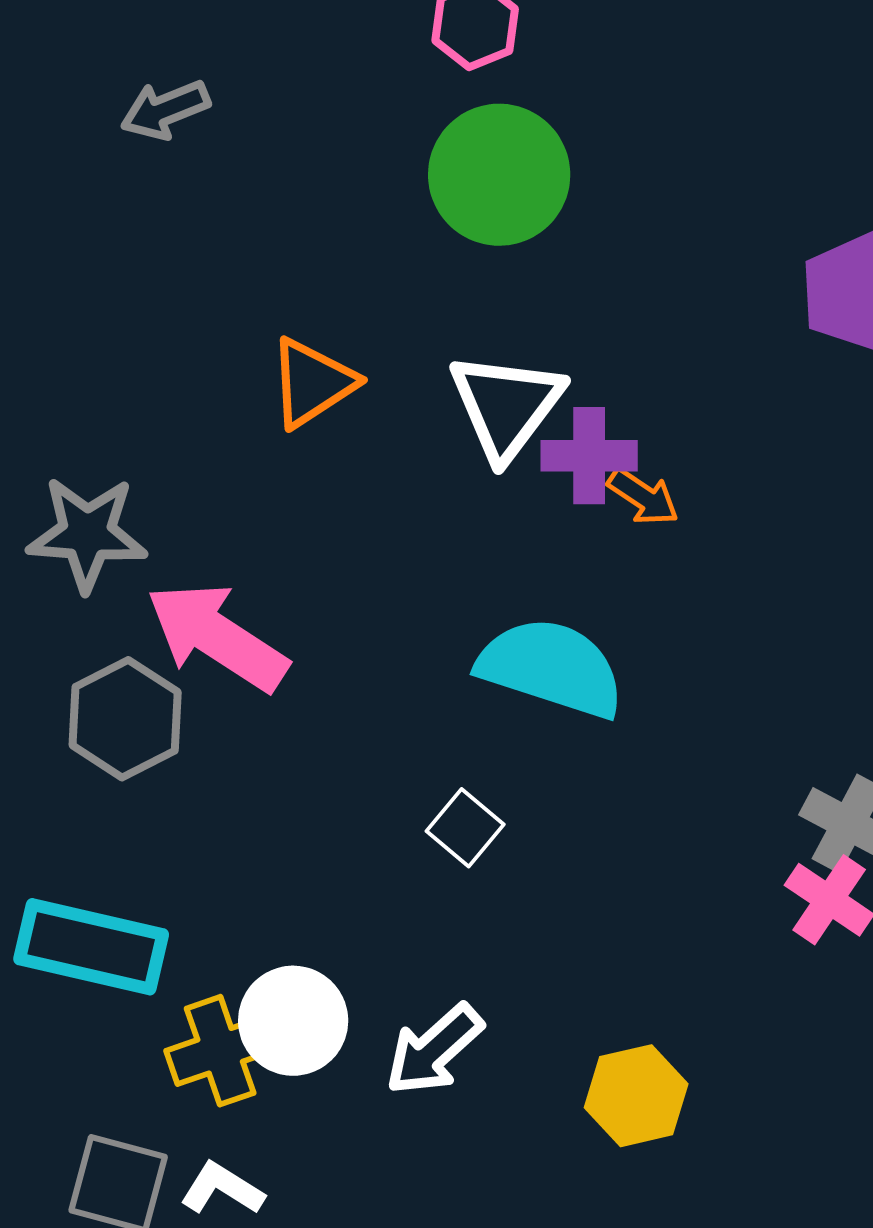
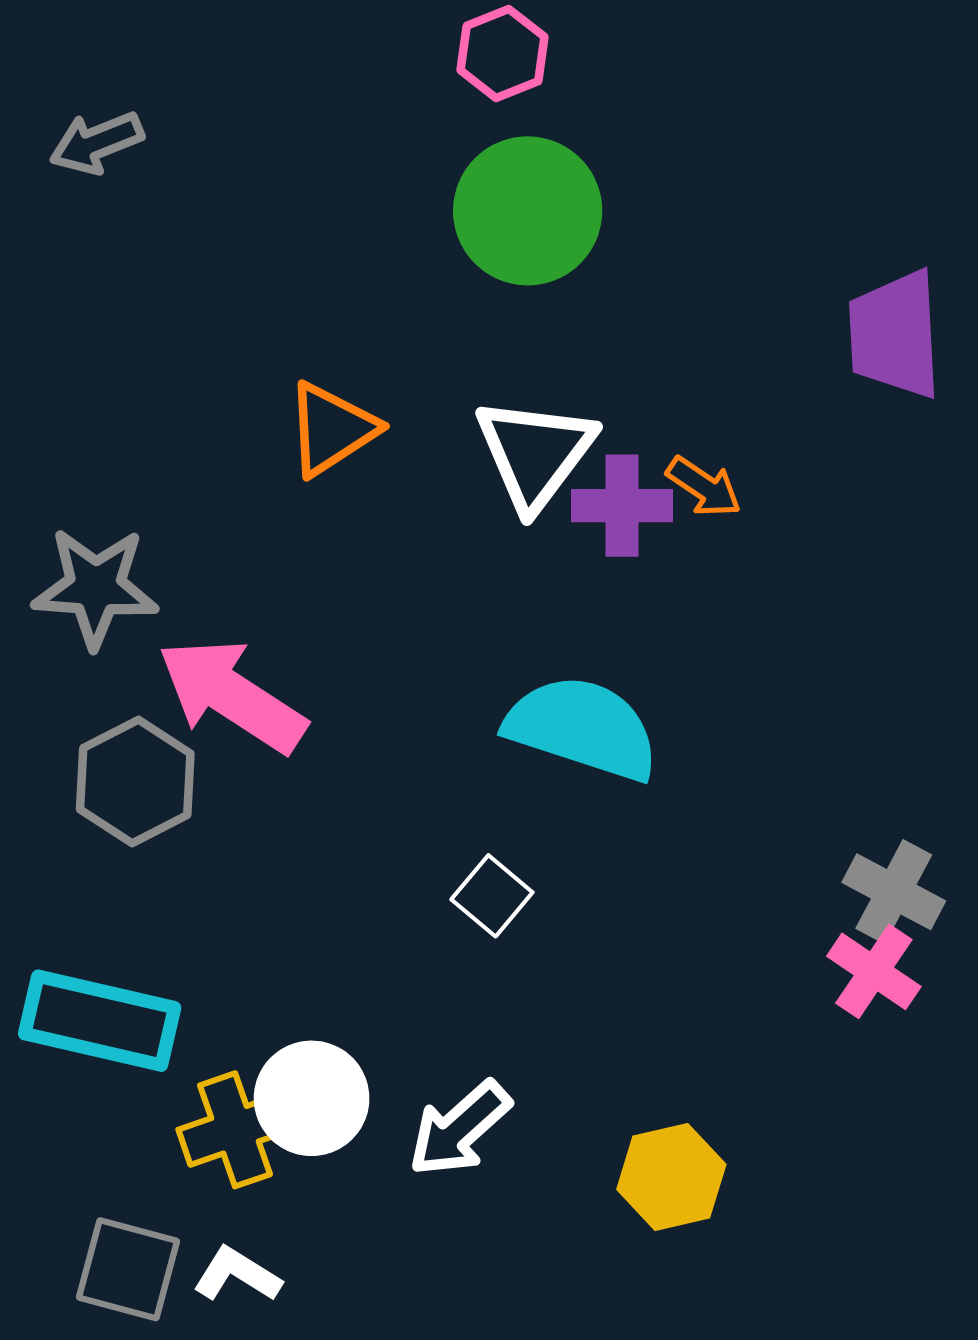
gray arrow: (165, 110) -> (97, 143), moved
orange arrow: (643, 497) -> (704, 487), moved

